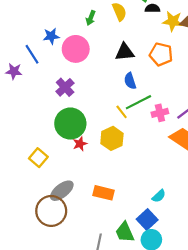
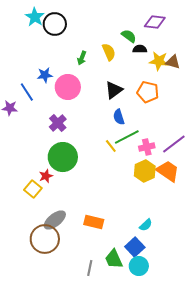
black triangle: (125, 52) -> (114, 90), turned -30
yellow hexagon: (112, 138) -> (145, 171), moved
red star: (80, 144) -> (46, 176), moved

